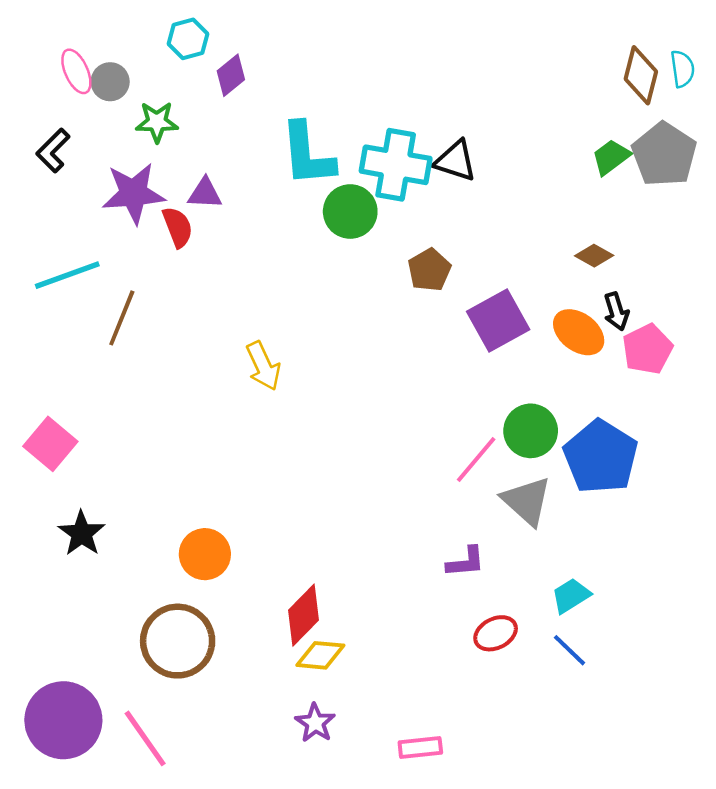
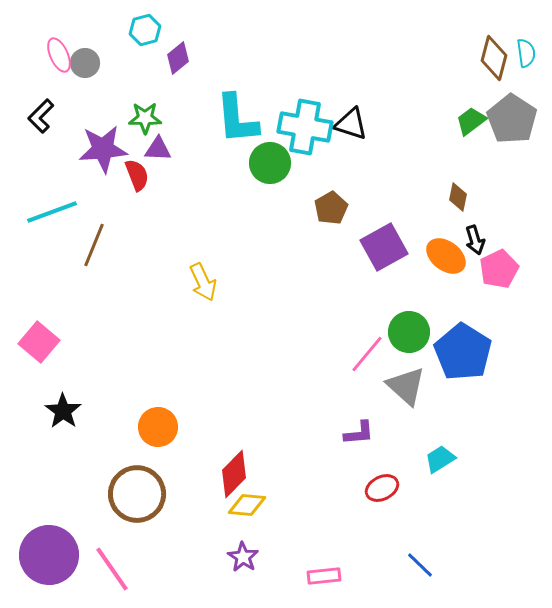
green star: (157, 122) -> (145, 118), moved
brown diamond: (594, 256) -> (458, 197), turned 72
blue line: (570, 650) -> (420, 565), moved

